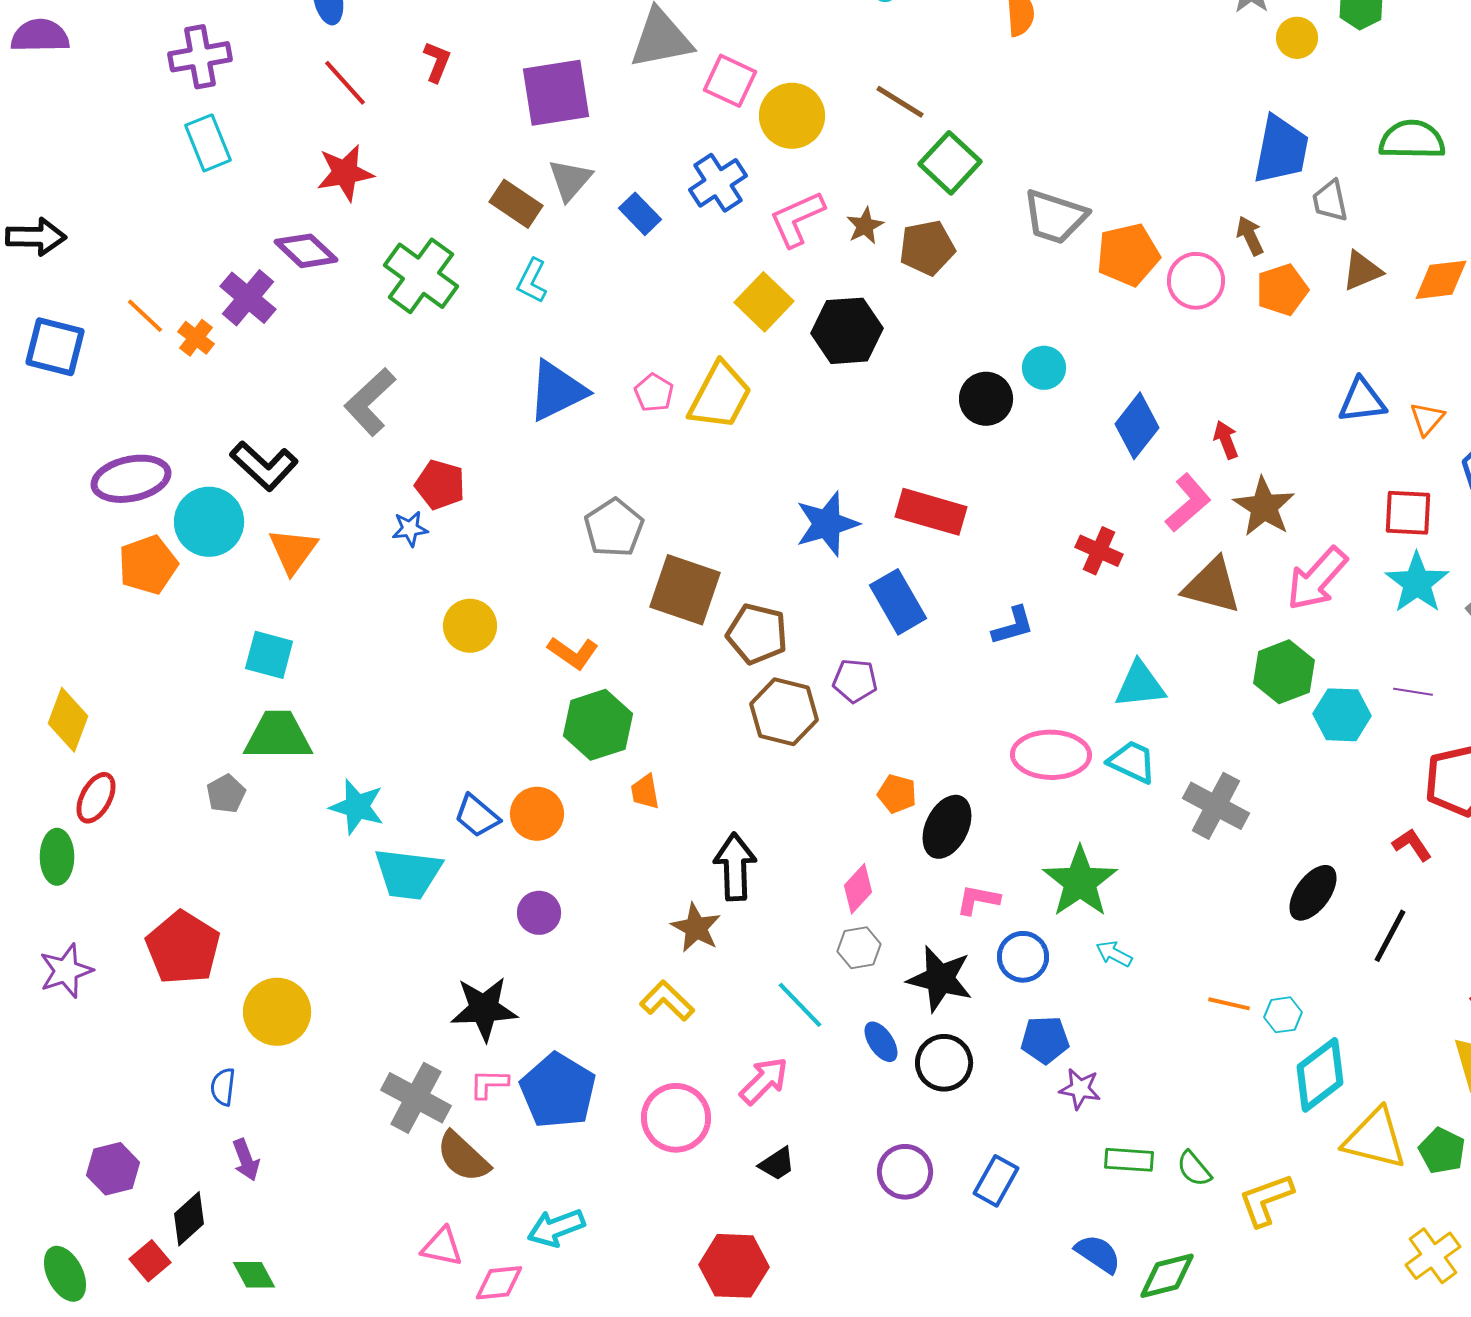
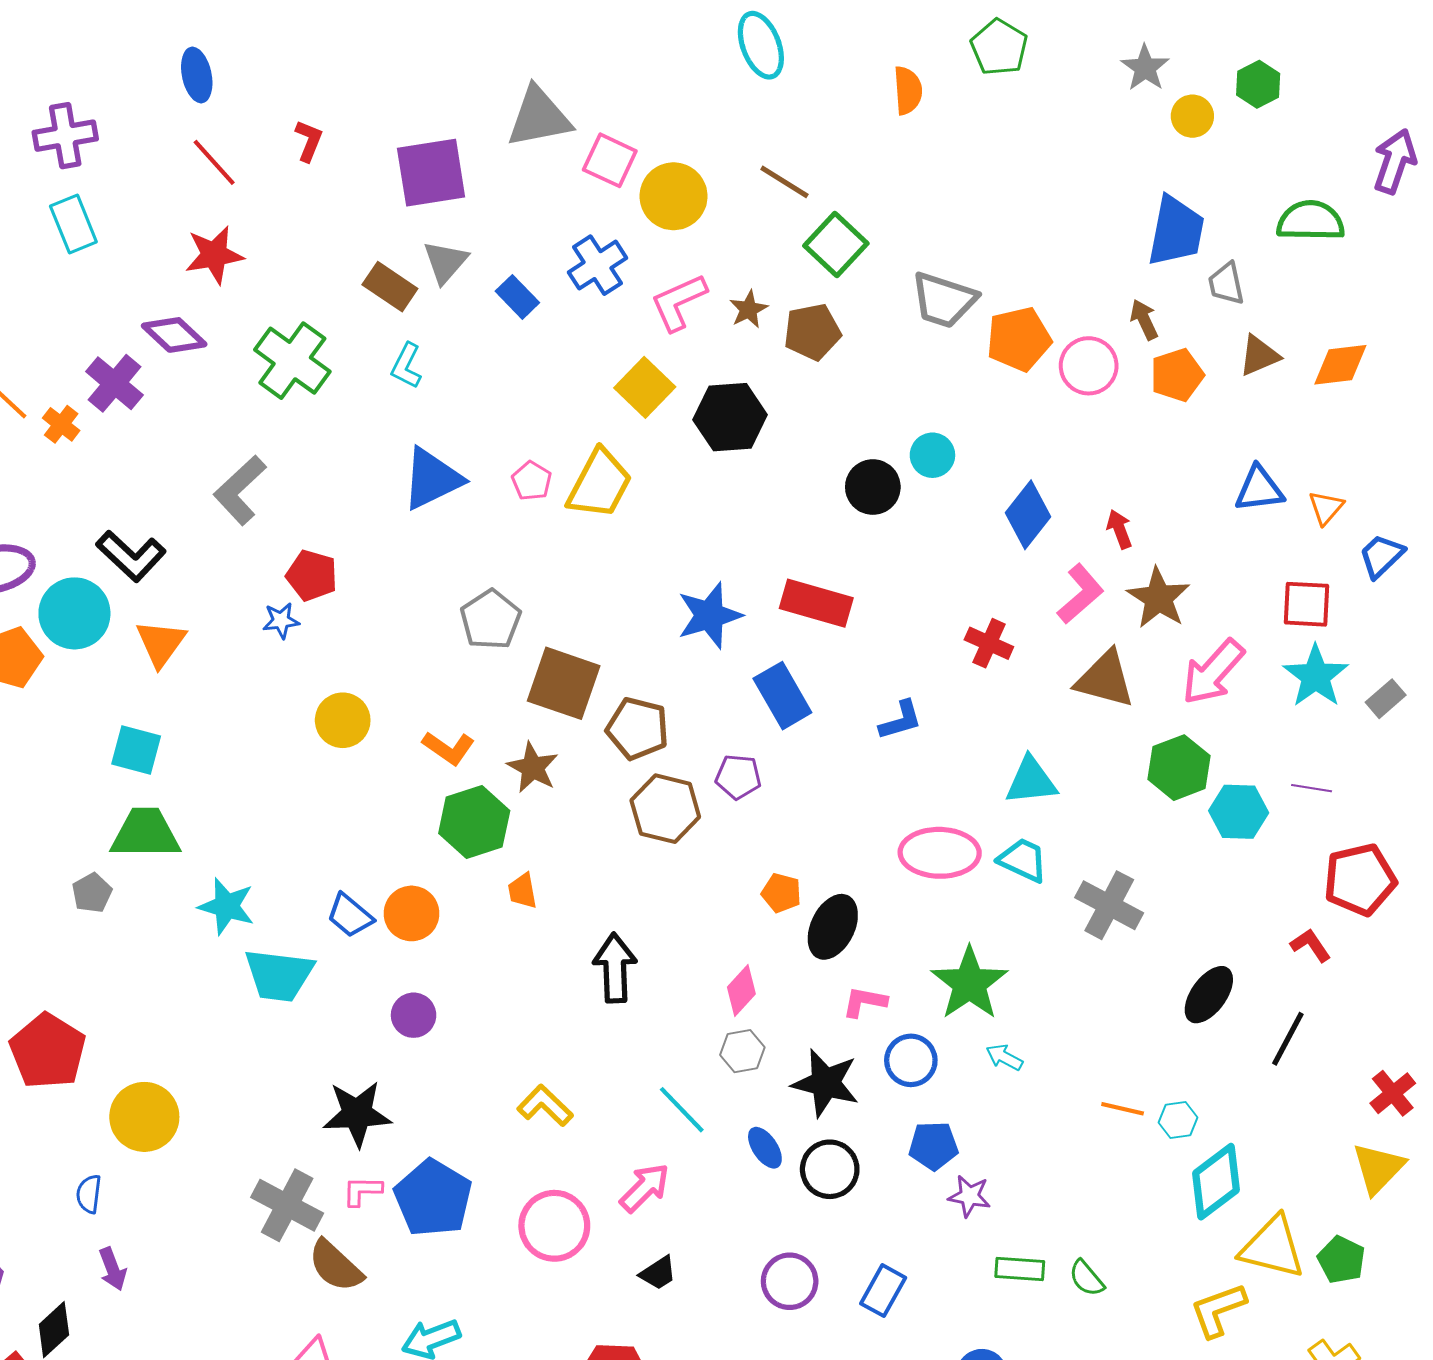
brown star: (696, 928) -> (533, 768), moved
yellow L-shape: (1266, 1200) -> (1218, 1310), moved

